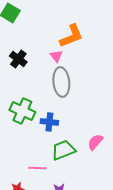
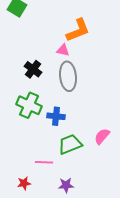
pink triangle: (56, 56) -> (63, 50), turned -40
black cross: (18, 59) -> (33, 69), moved

